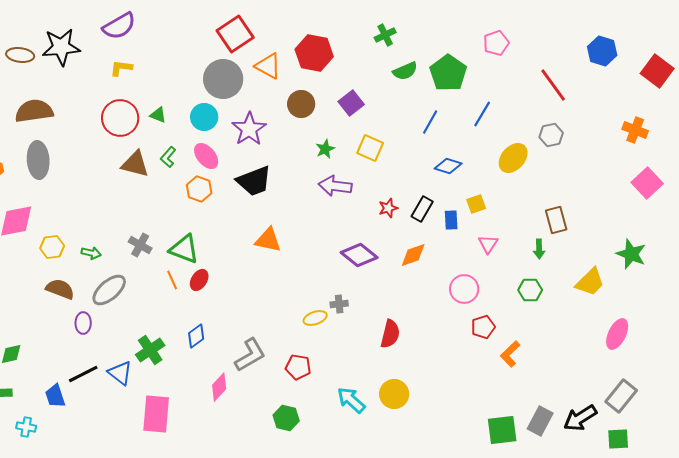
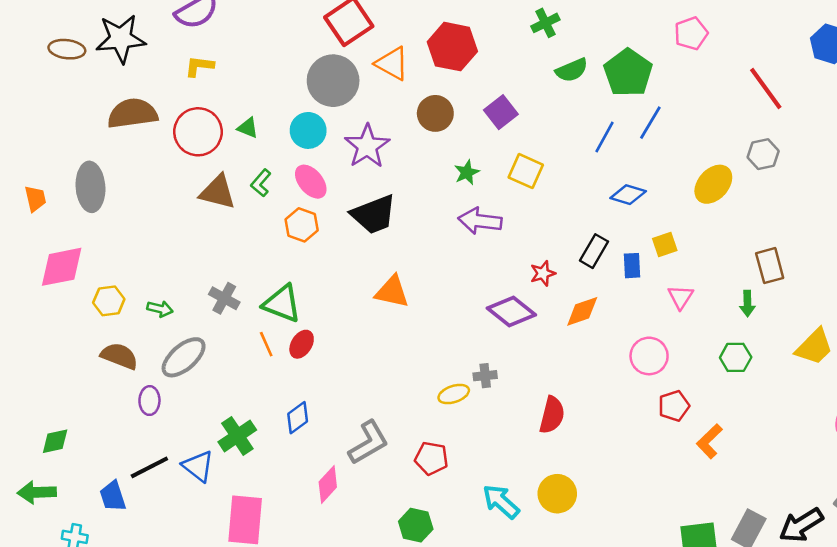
brown semicircle: (34, 111) -> (132, 113), moved
blue line: (482, 114) -> (650, 123), moved
red star: (388, 208) -> (543, 273), moved

